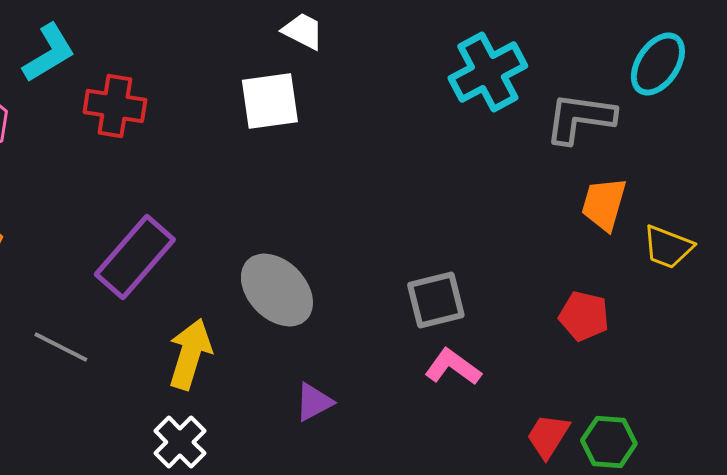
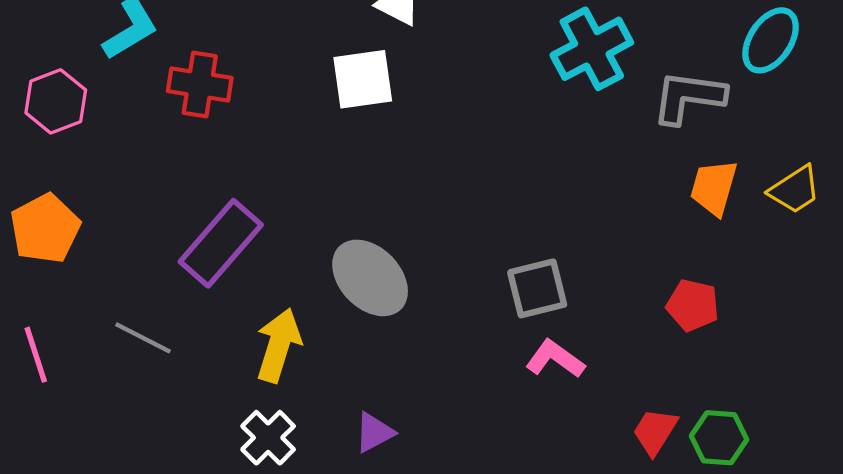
yellow trapezoid: (668, 247) -> (795, 190), moved, turned -54
purple triangle: (314, 402) -> (374, 432), moved

